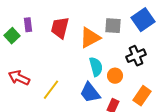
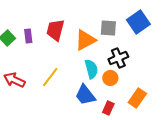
purple rectangle: (28, 25) -> (28, 36), moved
black cross: (136, 56) -> (118, 58), moved
yellow line: (51, 90) -> (50, 77), moved

